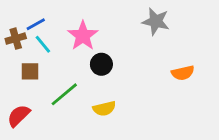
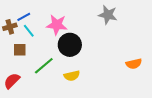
pink star: (83, 36) -> (57, 25), turned -30
black circle: (101, 64) -> (70, 45), size x1.5
orange semicircle: (183, 73) -> (134, 64), moved

